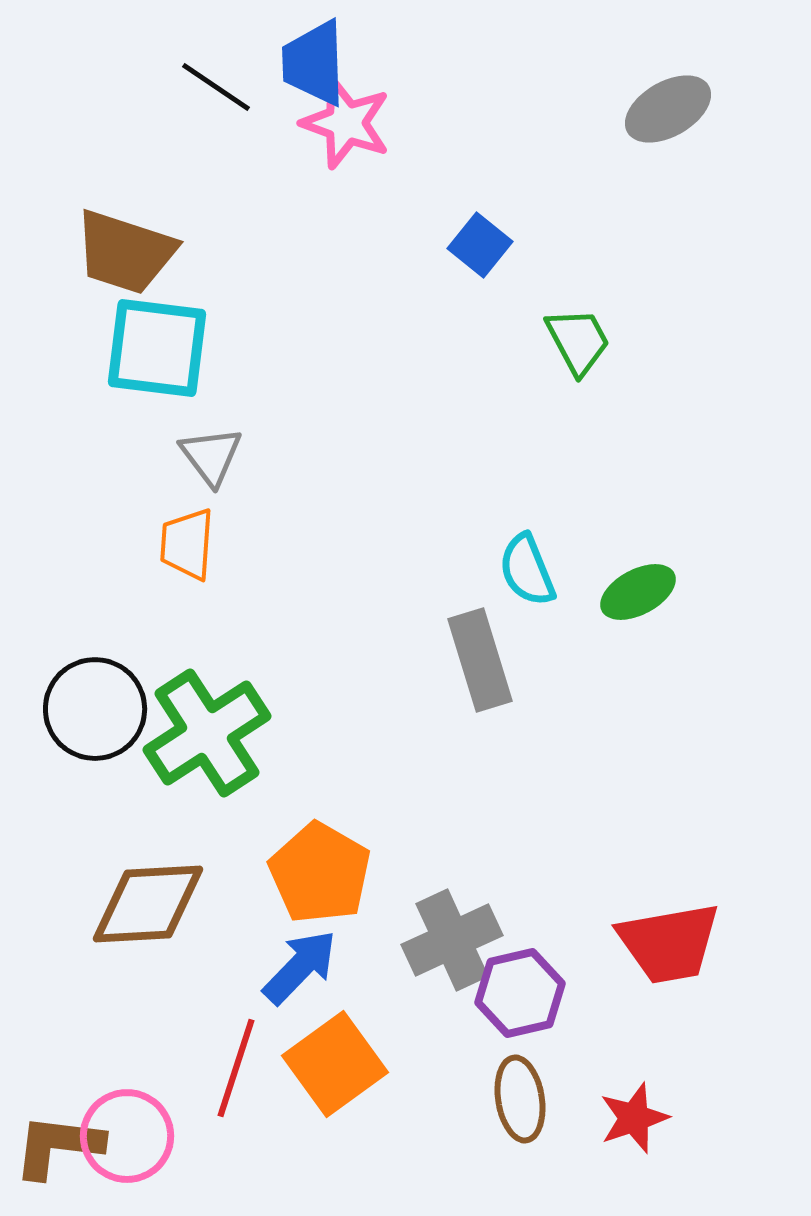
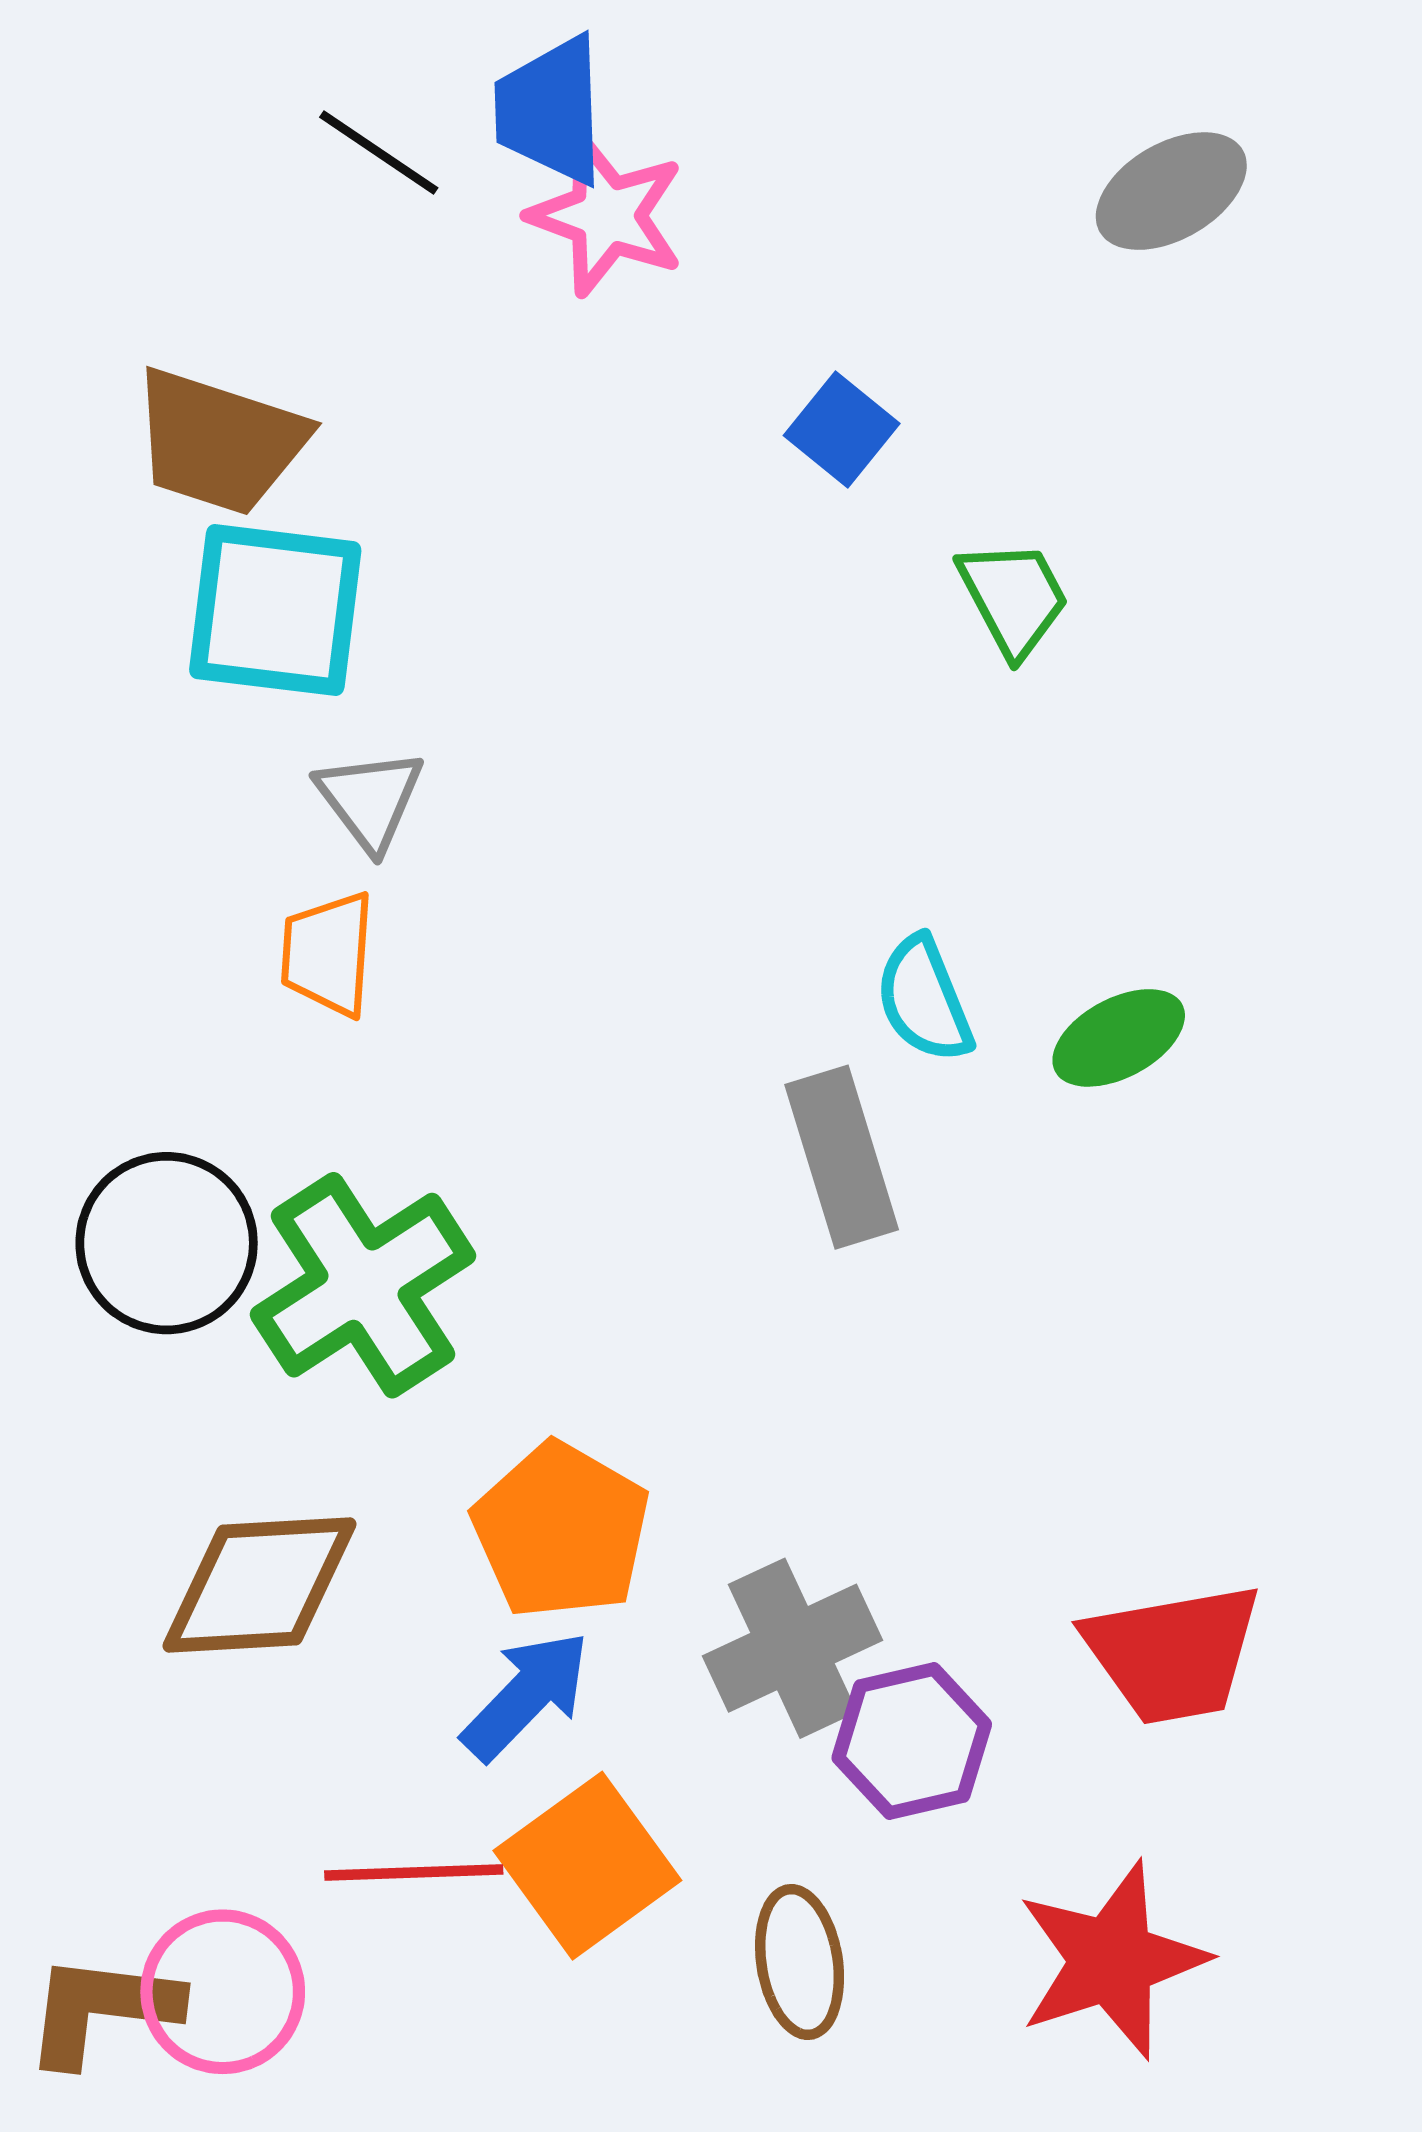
red line: (236, 1068) -> (414, 1873), turned 70
brown ellipse: (520, 1099) -> (800, 1962), moved
red star: (634, 1118) -> (1112, 1960), size x1.6

